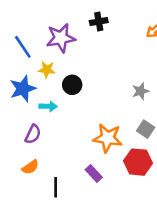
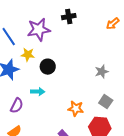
cyan arrow: (48, 106) -> (38, 92), moved
orange star: (108, 138) -> (76, 109), size x0.7

